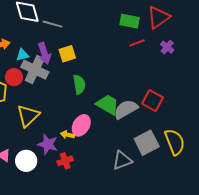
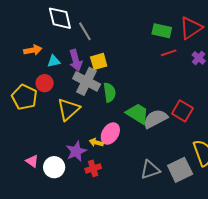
gray line: (53, 24) -> (85, 31), turned 42
gray cross: (35, 70) -> (87, 81), moved
yellow triangle: (28, 116) -> (68, 109), moved
gray square: (147, 143) -> (180, 170), moved
purple star: (48, 144) -> (76, 151), turned 30

